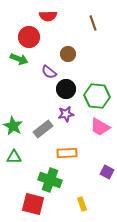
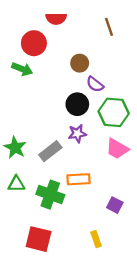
purple semicircle: (49, 72) -> (95, 84), moved
purple square: (107, 172) -> (115, 205), moved
green cross: (50, 180) -> (50, 195), moved

